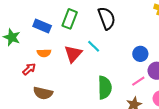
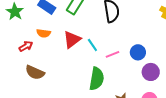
cyan line: (94, 46) -> (92, 45), moved
pink line: (138, 81) -> (113, 54), moved

